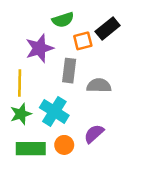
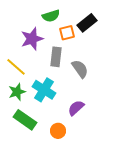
yellow line: (20, 83) -> (16, 67), turned -50
gray semicircle: (99, 85) -> (80, 69), turned 54
orange circle: (64, 145) -> (58, 131), moved
green rectangle: (31, 149) -> (25, 120), turned 35

